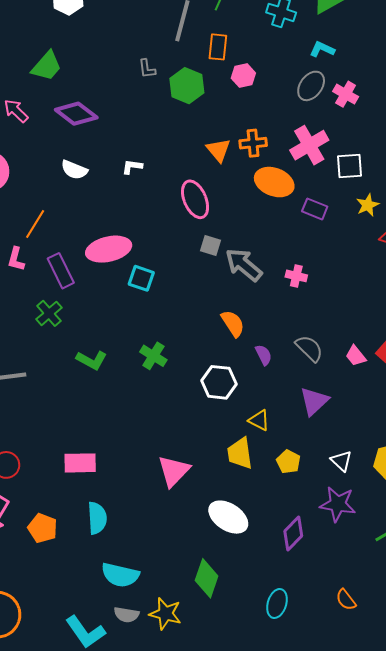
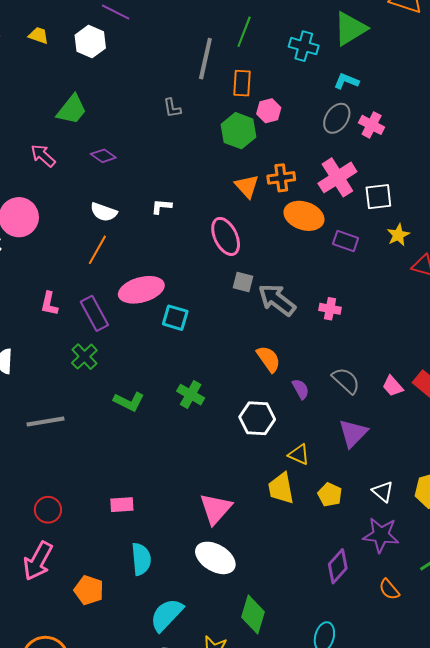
green hexagon: (187, 86) -> (239, 131), moved
purple diamond: (76, 114) -> (103, 156), size x0.6
orange line: (35, 224) -> (97, 250), moved
pink rectangle: (80, 463) -> (122, 505), size x0.7
white ellipse: (228, 517) -> (215, 558), moved
orange pentagon: (43, 528) -> (89, 590), moved
cyan semicircle: (120, 575) -> (167, 615), turned 123
orange semicircle: (346, 600) -> (389, 589), moved

